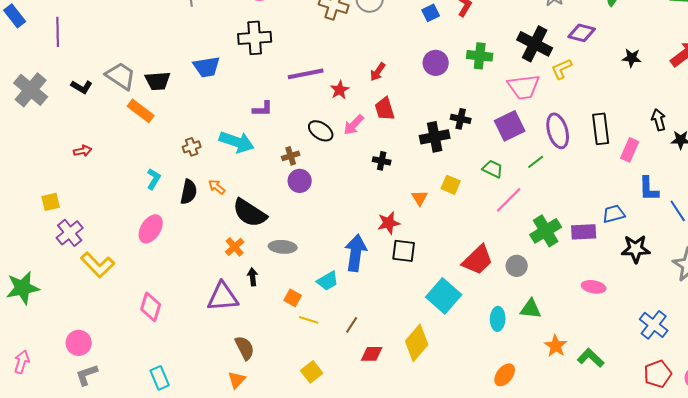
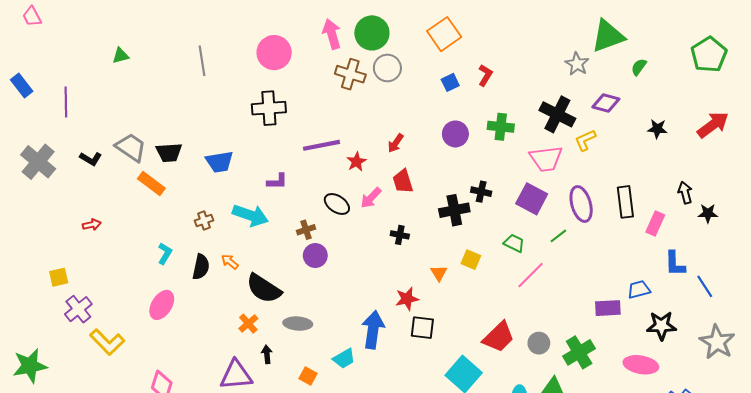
blue trapezoid: (207, 67) -> (219, 162), moved
purple square: (510, 126) -> (532, 199), turned -36
green cross: (546, 231) -> (579, 352), moved
pink ellipse: (594, 287) -> (641, 365), moved, size x1.4

